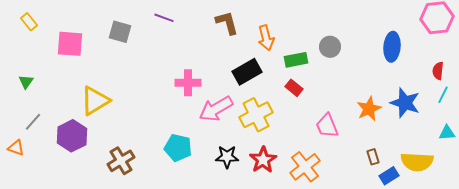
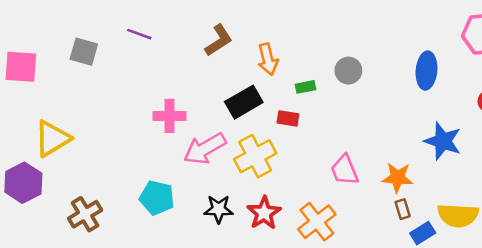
brown L-shape: (227, 23) -> (219, 40), turned 72
green rectangle: (296, 60) -> (306, 87), size x0.7
red rectangle: (294, 88) -> (288, 118), moved, turned -30
orange star: (369, 109) -> (398, 178), moved, turned 30

